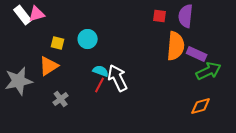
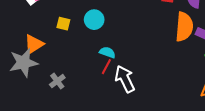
orange triangle: (49, 66) -> (34, 44), moved
white arrow: (118, 78) -> (125, 79), moved
gray cross: (61, 99) -> (57, 81), moved

